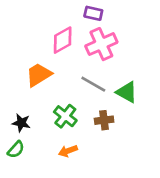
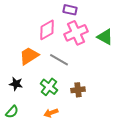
gray line: (93, 84) -> (59, 60), moved
green triangle: (127, 92) -> (105, 37), moved
black star: (21, 123) -> (16, 84), moved

